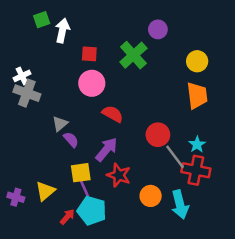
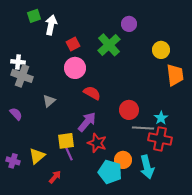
red square: (89, 54) -> (73, 44), turned -32
white cross: (22, 76) -> (18, 62), turned 32
orange trapezoid: (197, 96) -> (175, 75), moved
purple semicircle: (71, 140) -> (16, 114), moved
gray line: (175, 157) -> (143, 128), turned -50
cyan pentagon: (92, 211) -> (110, 172), moved

